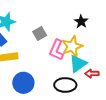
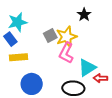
black star: (81, 22) -> (84, 15), moved
yellow star: (72, 46) -> (66, 37), moved

